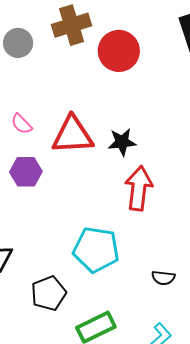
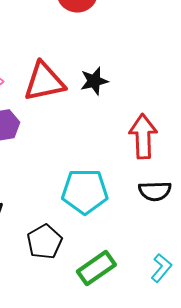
red arrow: (139, 188) -> (143, 136), moved
black semicircle: (163, 278) -> (155, 191), moved, size x1.4

